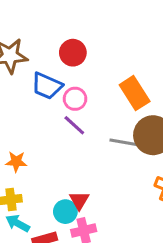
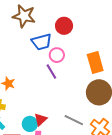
blue trapezoid: (47, 86) -> (42, 42), turned -55
gray line: (125, 142) -> (74, 120), moved

